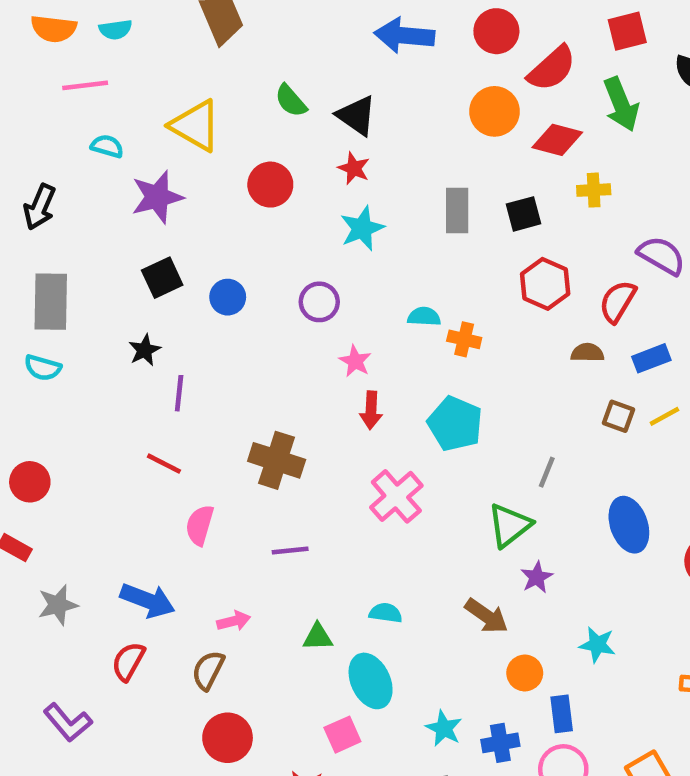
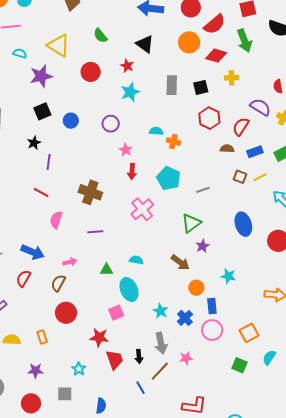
black triangle: (357, 116) -> (145, 44), moved
gray line: (547, 472) -> (203, 190), moved, turned 48
blue cross: (500, 743) -> (185, 318), turned -35

